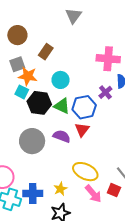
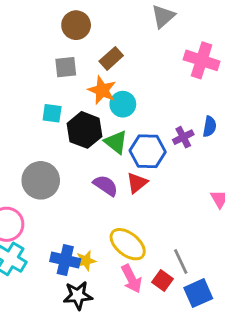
pink cross: (108, 59) -> (202, 60), moved
orange star: (28, 76) -> (102, 90), moved
cyan square: (22, 92) -> (52, 113), moved, turned -32
gray circle: (32, 141) -> (41, 180), moved
blue cross: (33, 193) -> (65, 260), moved

